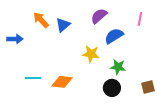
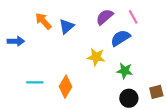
pink line: (140, 19) -> (133, 17), moved, turned -40
orange diamond: (62, 82) -> (65, 87), turned -65
black circle: (112, 88) -> (129, 98), moved

